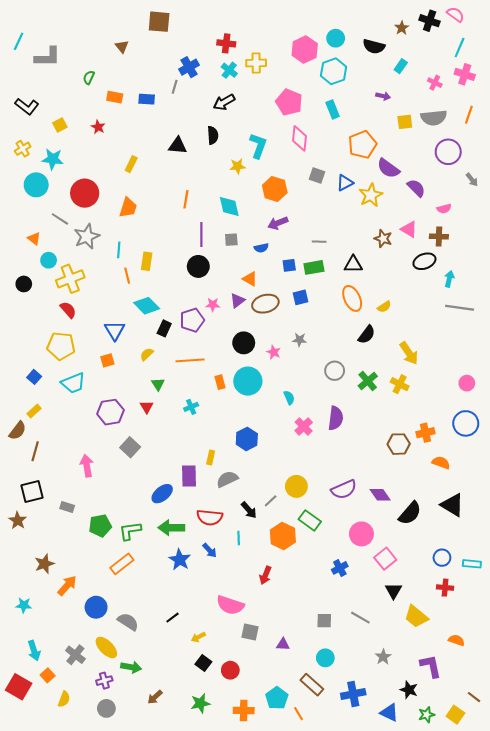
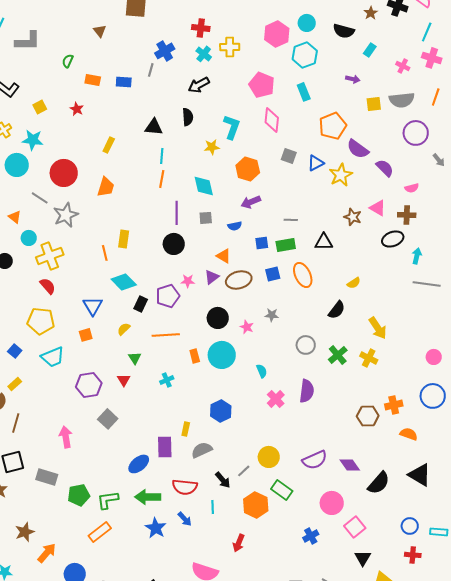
cyan line: (119, 250) -> (162, 156), moved
orange ellipse: (352, 298) -> (303, 275), moved
gray rectangle: (67, 507) -> (47, 477), size x1.5

